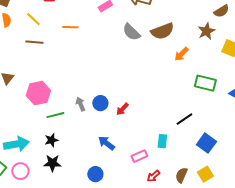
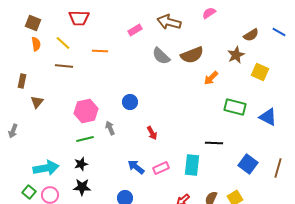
pink hexagon: (38, 93) -> (86, 111), moved
blue circle: (100, 103) -> (130, 102), moved
red arrow: (122, 109) -> (152, 133), turned -72
black line: (184, 119) -> (214, 143), turned 36
cyan rectangle: (162, 141) -> (192, 165), size x1.5
blue square: (206, 143) -> (248, 164), moved
pink rectangle: (139, 156) -> (161, 168), moved

